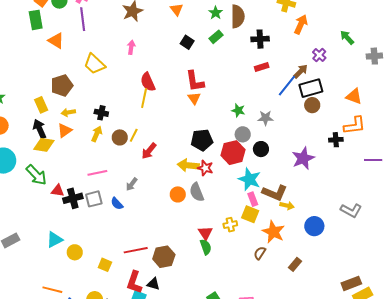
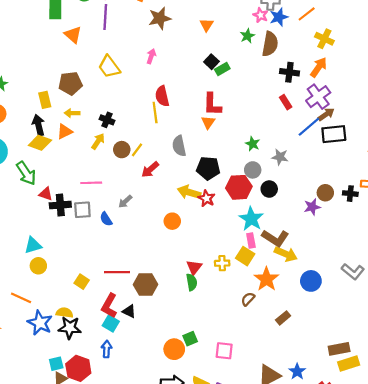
orange arrow: (301, 24) -> (319, 67), moved
green rectangle: (216, 37) -> (222, 69), moved
purple cross: (319, 55) -> (318, 97), moved, size x1.6
red rectangle: (262, 67) -> (286, 102), turned 64
yellow line: (144, 98) -> (155, 112), turned -30
brown circle: (312, 105) -> (325, 193), moved
purple star: (303, 158) -> (312, 207), size x0.7
gray semicircle: (197, 192) -> (179, 146), moved
yellow arrow: (287, 206) -> (286, 254), size x1.5
yellow circle: (75, 252) -> (38, 266), moved

